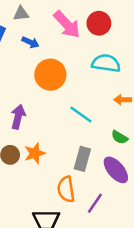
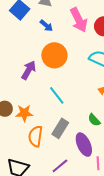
cyan line: (81, 114) -> (57, 95), moved
purple arrow: (18, 117) -> (29, 70), moved
orange semicircle: (66, 189) -> (36, 136), moved

